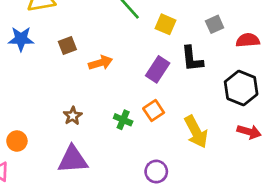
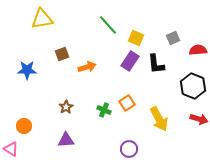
blue star: (21, 39) -> (27, 70), moved
purple rectangle: (158, 69) -> (130, 61), moved
purple triangle: (73, 160) -> (66, 140), size x0.7

